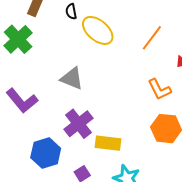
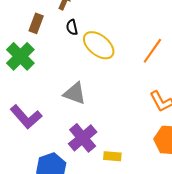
yellow rectangle: (108, 143) -> (112, 156), size x0.7

